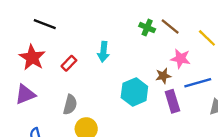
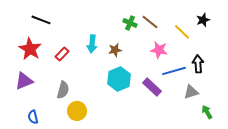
brown star: (163, 76) -> (115, 50), moved
purple rectangle: (172, 101) -> (152, 87), turned -30

